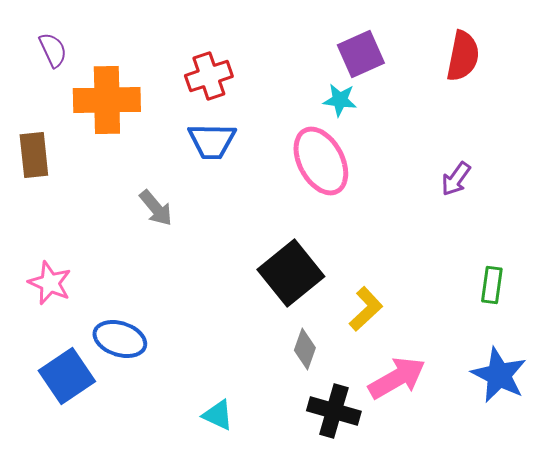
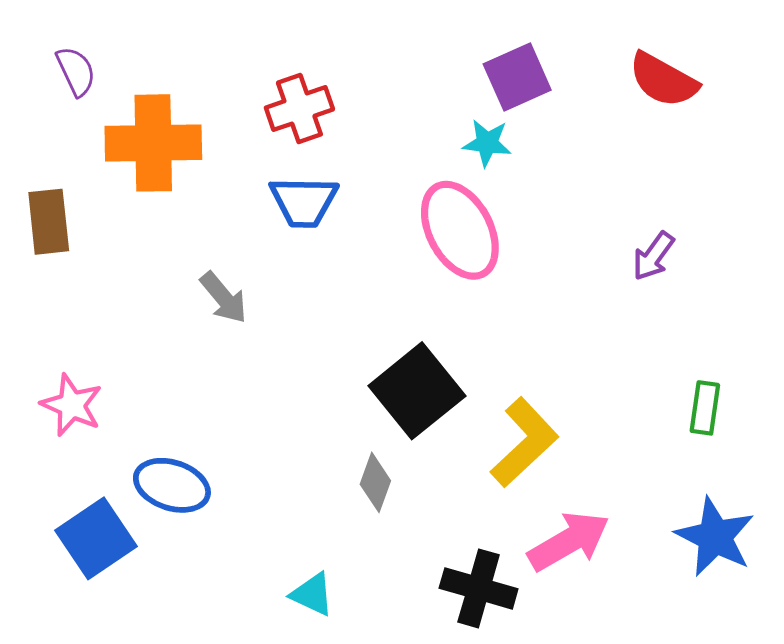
red semicircle: (463, 56) -> (663, 80), turned 108
yellow L-shape: (366, 309) -> (524, 442), size x1.4
gray diamond: (305, 349) -> (375, 482), moved

